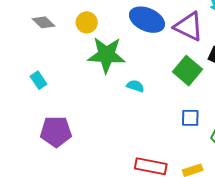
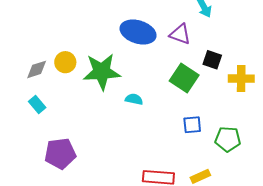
gray diamond: (44, 22) -> (37, 69), moved, turned -55
yellow circle: (87, 22) -> (65, 62), moved
purple triangle: (189, 27) -> (180, 34), size x0.7

